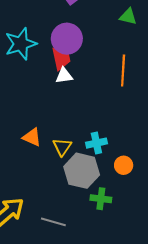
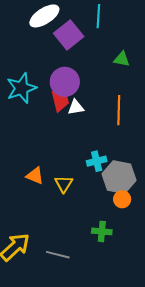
white triangle: (64, 76) -> (76, 107), moved
cyan cross: (96, 143) -> (97, 161), moved
gray hexagon: (82, 171) -> (119, 177), moved

